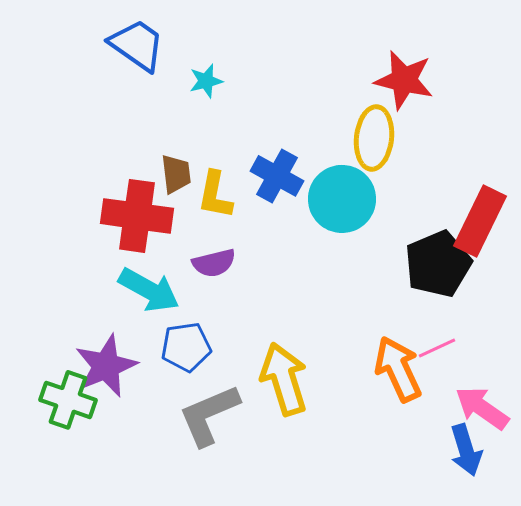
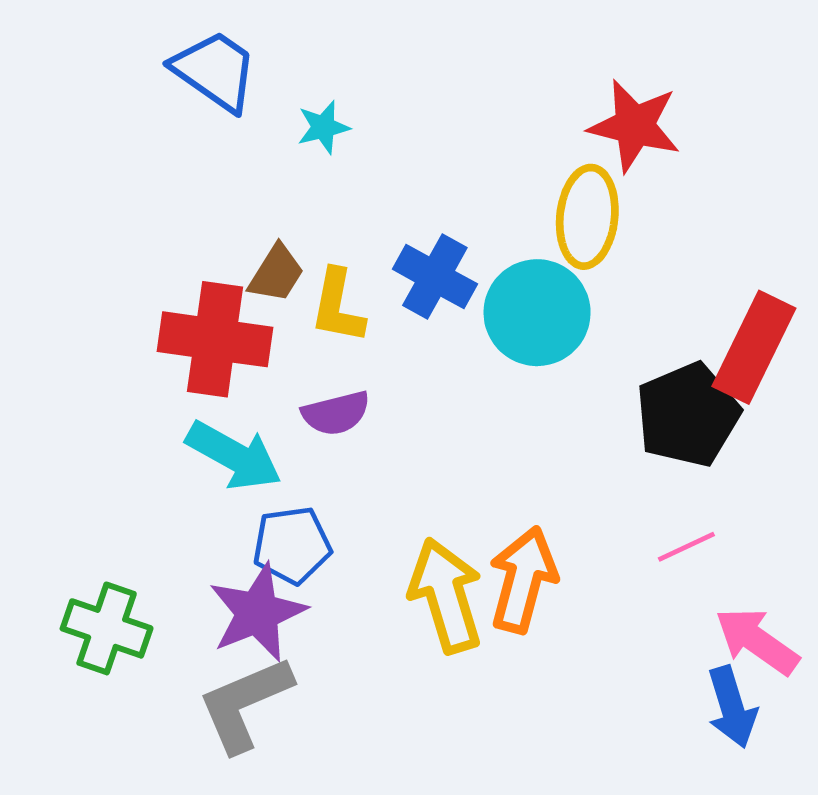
brown trapezoid: (176, 174) -> (276, 273), turned 39
purple star: (106, 366) -> (257, 613), moved
orange arrow: (398, 369) -> (523, 580), moved, turned 40
gray L-shape: (209, 415) -> (245, 704), moved

